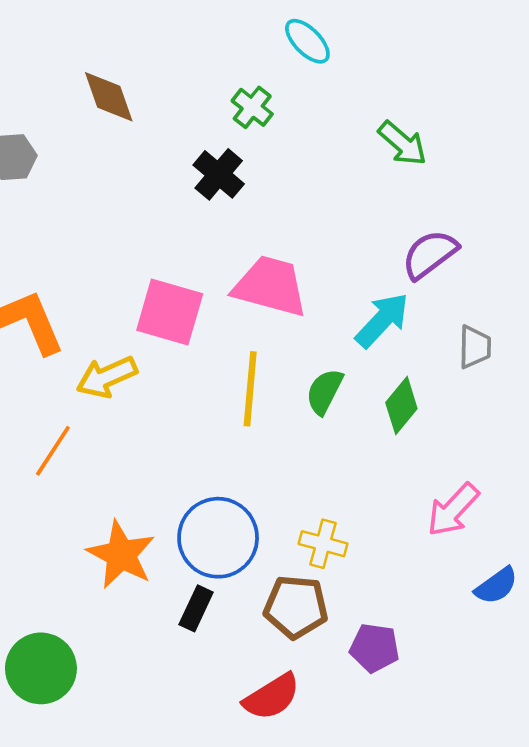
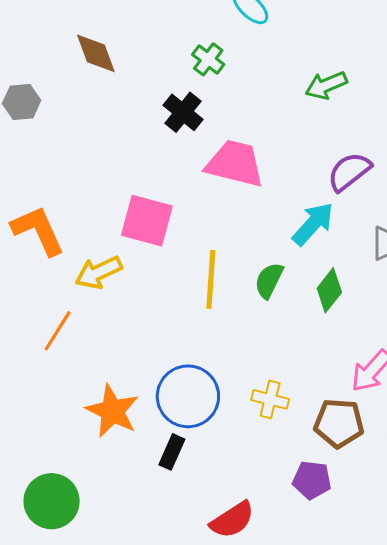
green arrow: (402, 143) -> (326, 85), turned 117
pink trapezoid: (270, 286) -> (235, 164), moved
brown pentagon: (296, 607) -> (339, 423), moved

